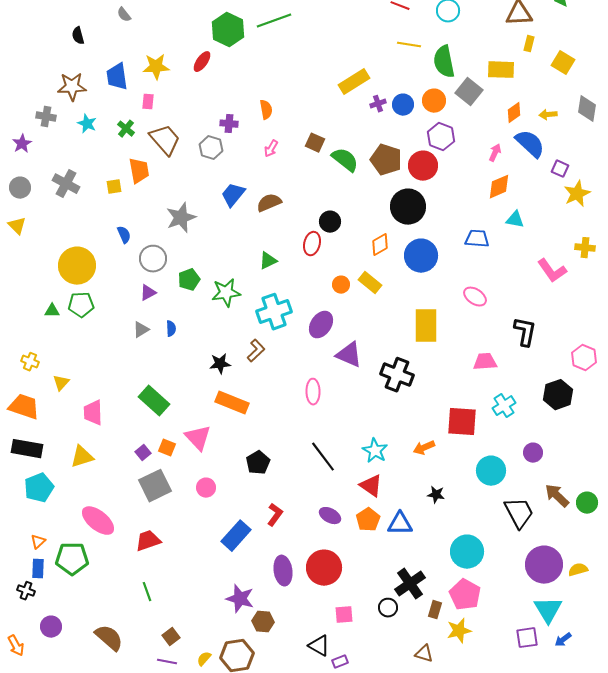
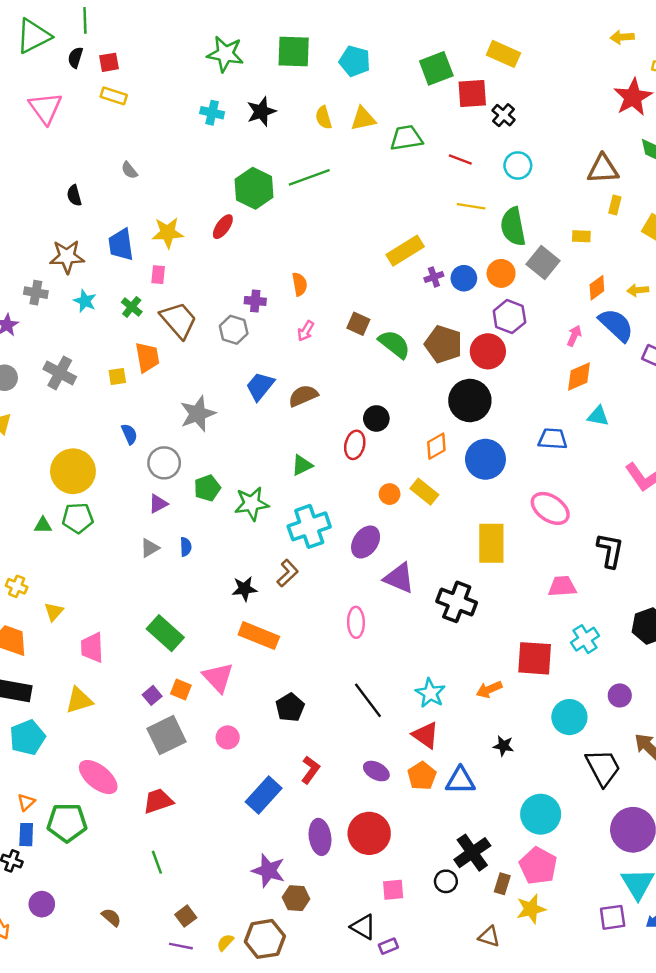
yellow rectangle: (501, 70) -> (581, 236), size x0.6
pink ellipse: (475, 297) -> (550, 508), size x1.4
brown semicircle: (109, 638) -> (111, 917), size x0.6

